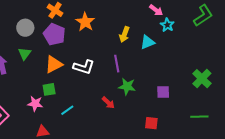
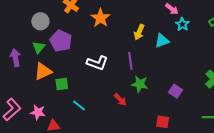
purple pentagon: (54, 34) -> (61, 41), moved
orange triangle: (54, 64) -> (43, 71), moved
purple square: (163, 92) -> (176, 91), turned 32
pink star: (35, 104) -> (38, 112), moved
cyan line: (67, 110) -> (79, 105), turned 72

